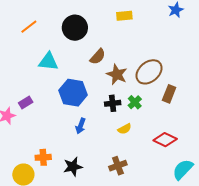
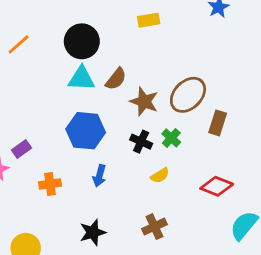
cyan triangle: (48, 61) -> (81, 79), moved
black cross: (113, 103) -> (141, 142), turned 35
orange cross: (43, 157) -> (50, 184), moved

